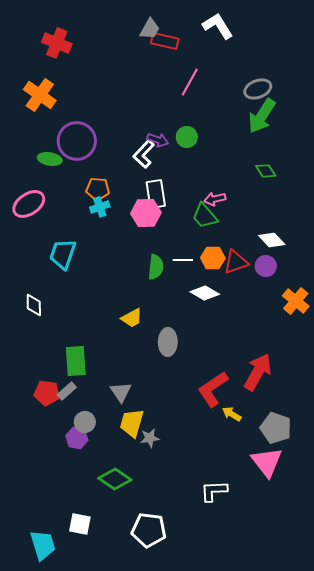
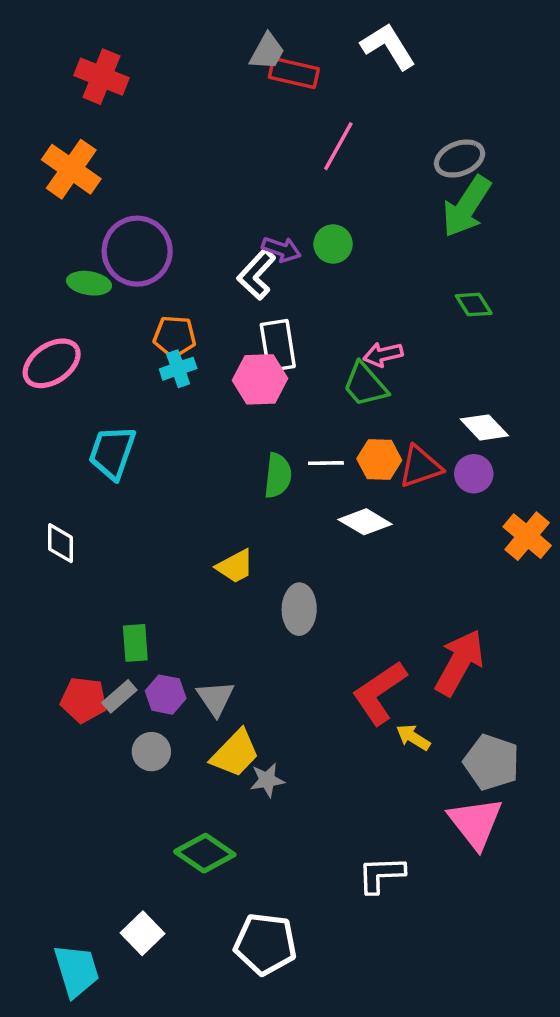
green rectangle: (76, 361) -> (135, 643), size x0.7
yellow trapezoid: (132, 423) -> (235, 753), turned -152
purple hexagon: (77, 438) -> (166, 695), moved
white square: (80, 524) -> (142, 933), turned 35

